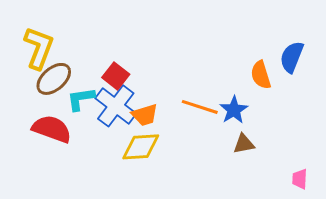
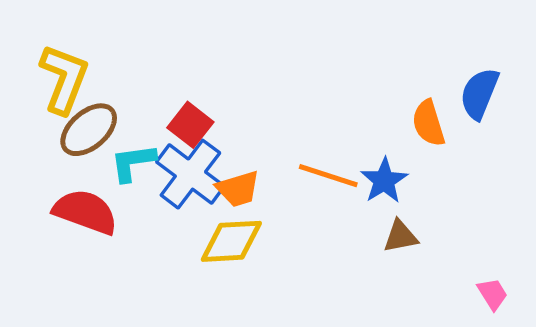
pink trapezoid: (300, 179) -> (493, 294), turned 145

